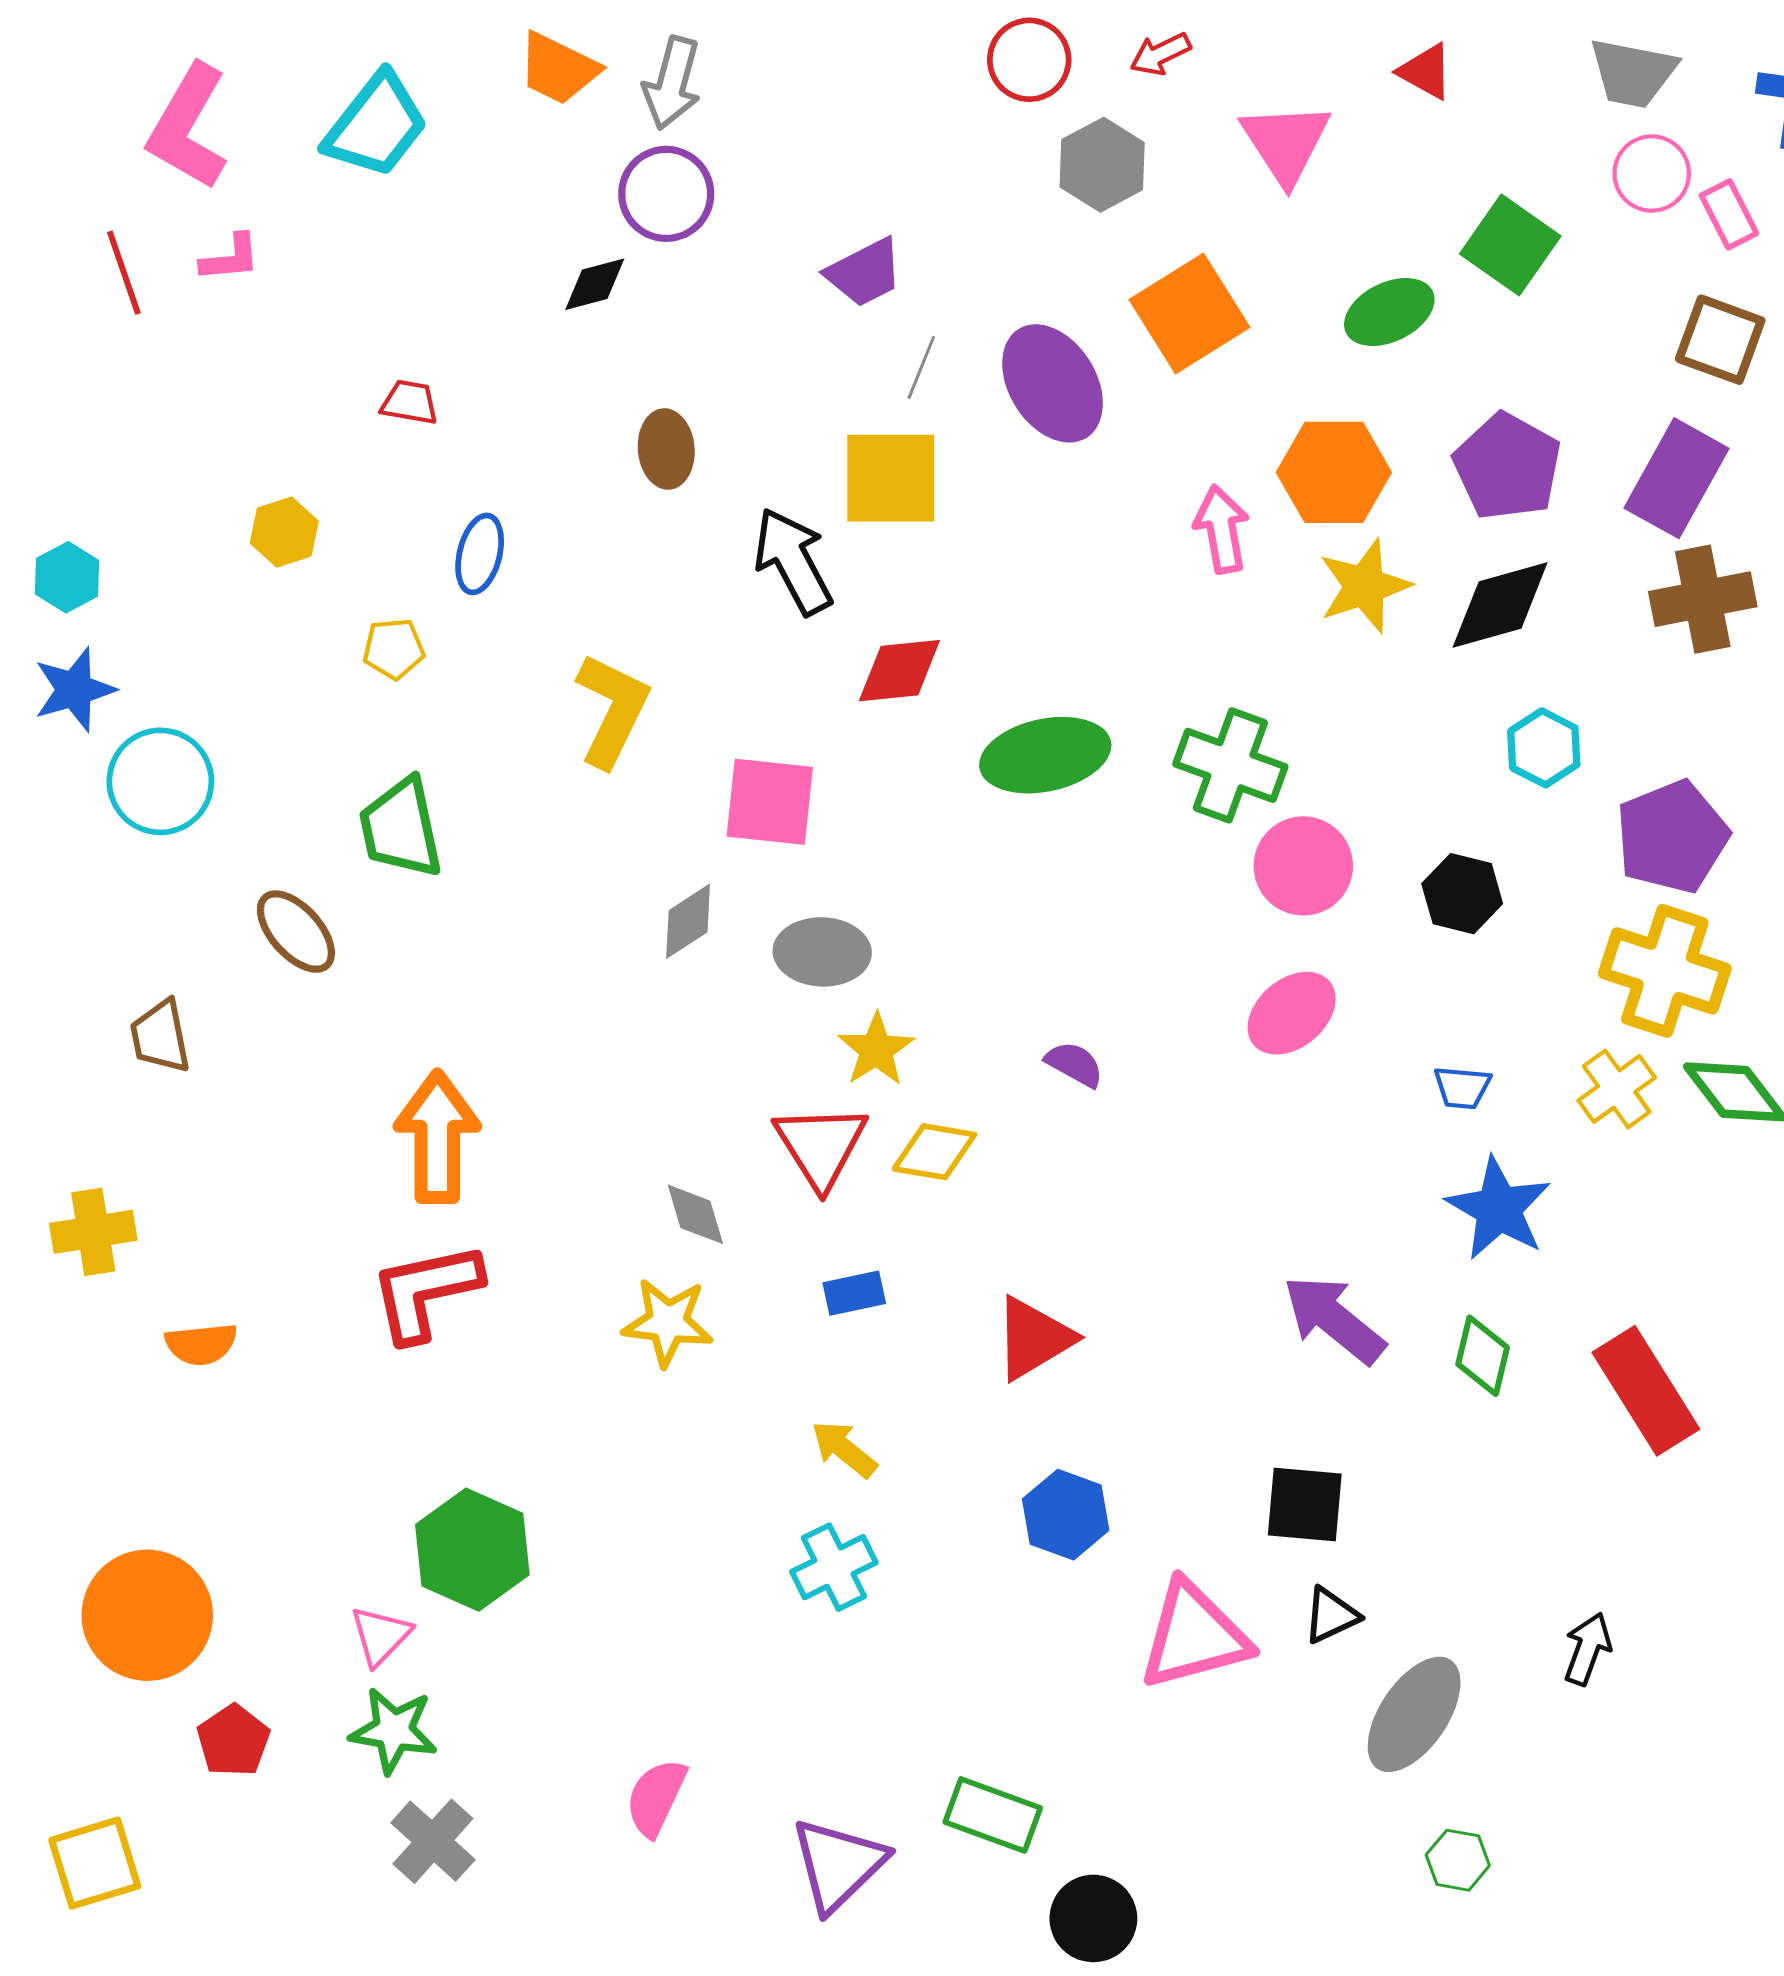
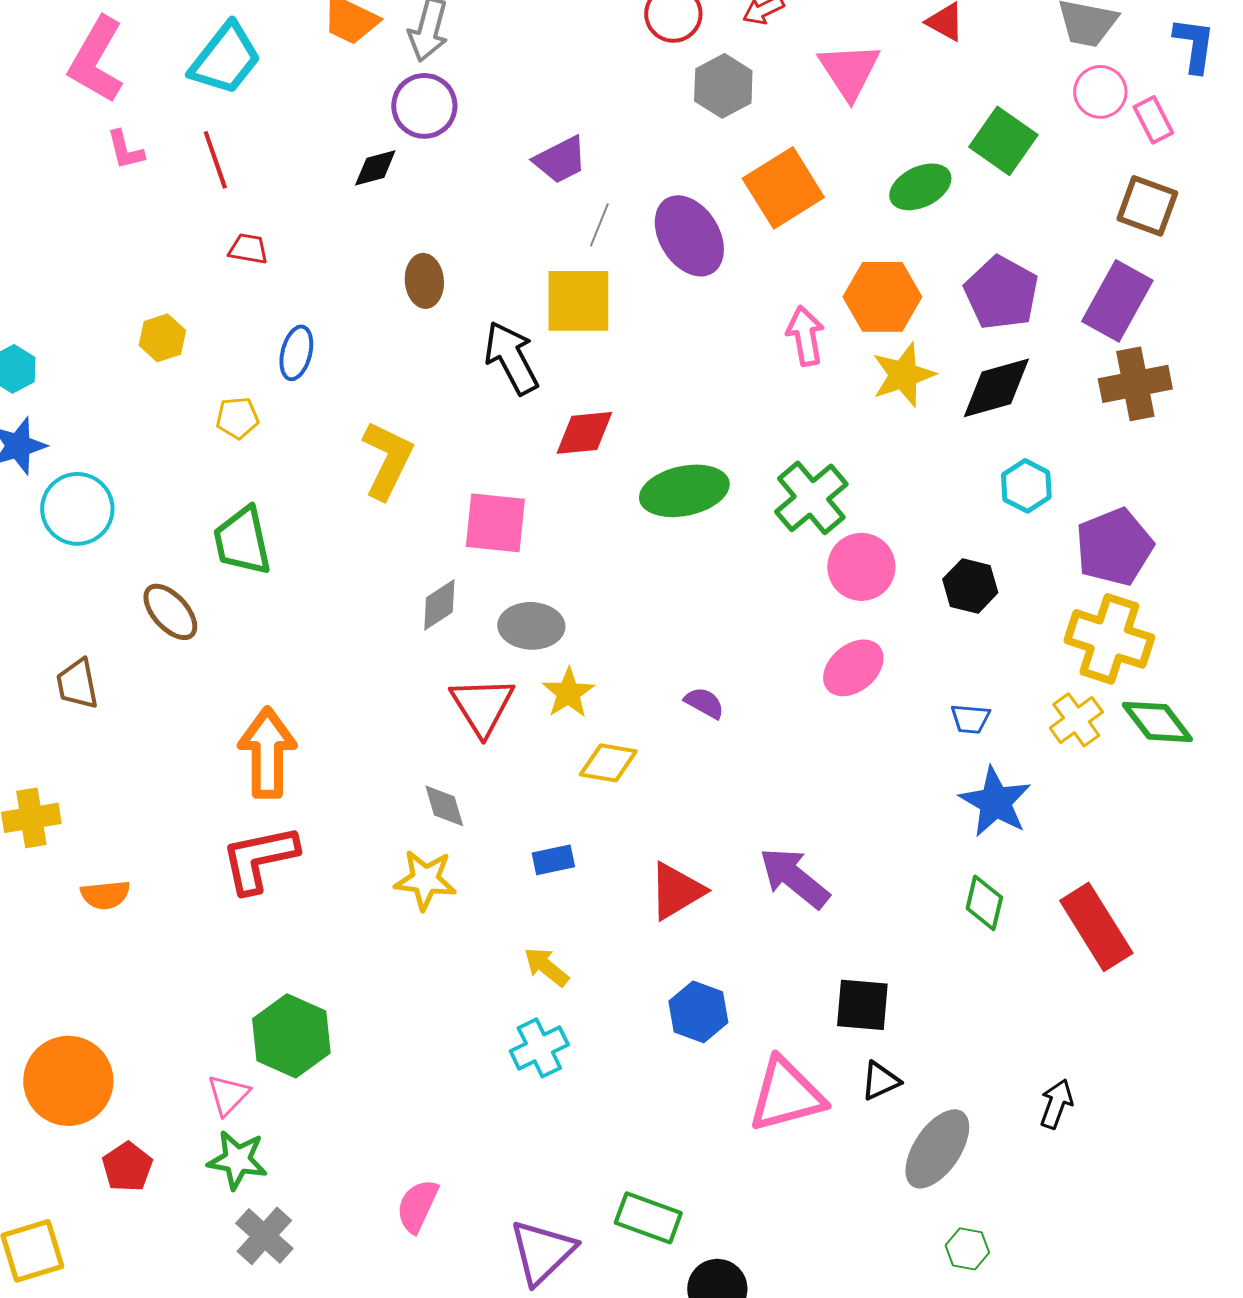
pink L-shape: (230, 258) -> (125, 150), turned 81
red line: (124, 273) -> (215, 160), moved
green cross: (1230, 765) -> (811, 498), turned 30
red triangle: (821, 1146) -> (482, 706), moved
purple arrow: (1334, 1319) -> (794, 878), moved

